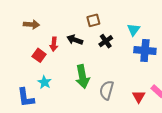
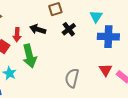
green arrow: (82, 77) -> (29, 56), moved
red triangle: (139, 97) -> (106, 70), moved

